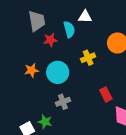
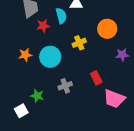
gray cross: (63, 102) -> (65, 86), moved
green star: (45, 122) -> (37, 96), moved

